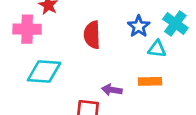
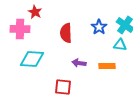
cyan triangle: (157, 49) -> (120, 45), moved
purple arrow: (112, 90) -> (79, 63), moved

